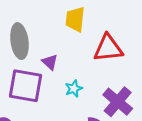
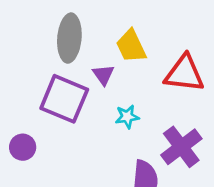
yellow trapezoid: (75, 19) -> (131, 46), moved, turned -44

